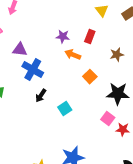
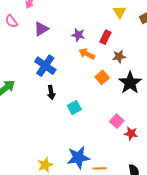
purple triangle: (20, 50) -> (41, 29), moved, turned -42
brown star: (117, 55) -> (119, 56), moved
black star: (118, 94) -> (130, 83), moved, turned 30
black arrow: (41, 96) -> (51, 92), turned -48

